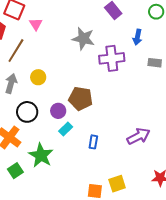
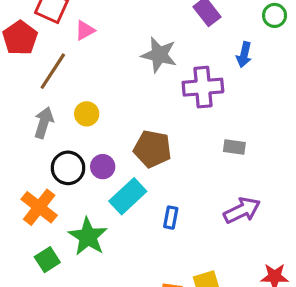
pink triangle: (36, 24) -> (85, 30), turned 32
gray rectangle: (155, 63) -> (234, 147), moved
purple circle: (58, 111) -> (103, 167), moved
cyan rectangle: (66, 129) -> (128, 196), size x1.6

